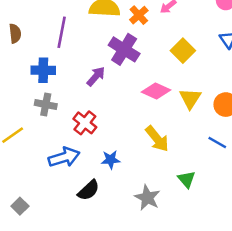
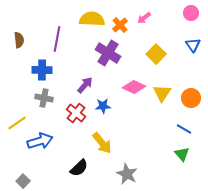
purple arrow: (96, 76) -> (85, 85), moved
yellow arrow: (157, 139) -> (102, 143), moved
blue arrow: (64, 157) -> (40, 141), moved
blue star: (111, 160) -> (103, 106), moved
green triangle: (187, 179) -> (182, 154), moved

